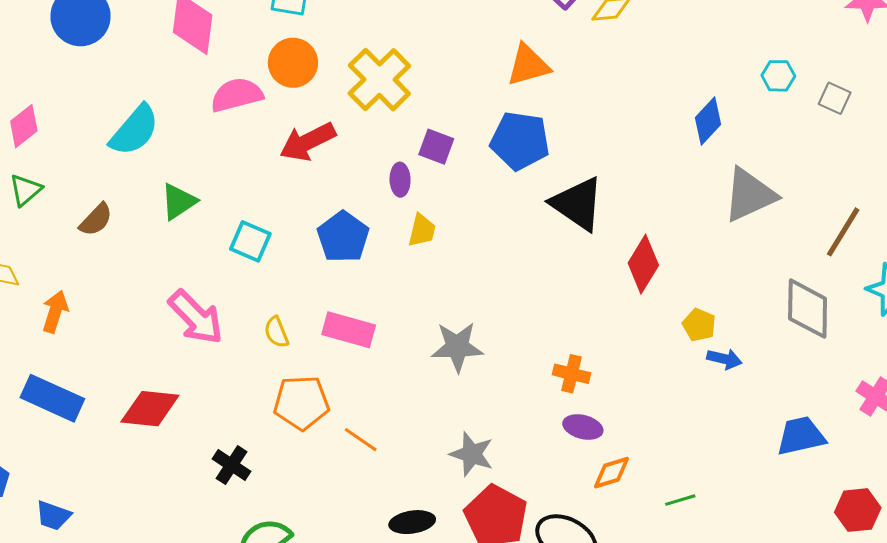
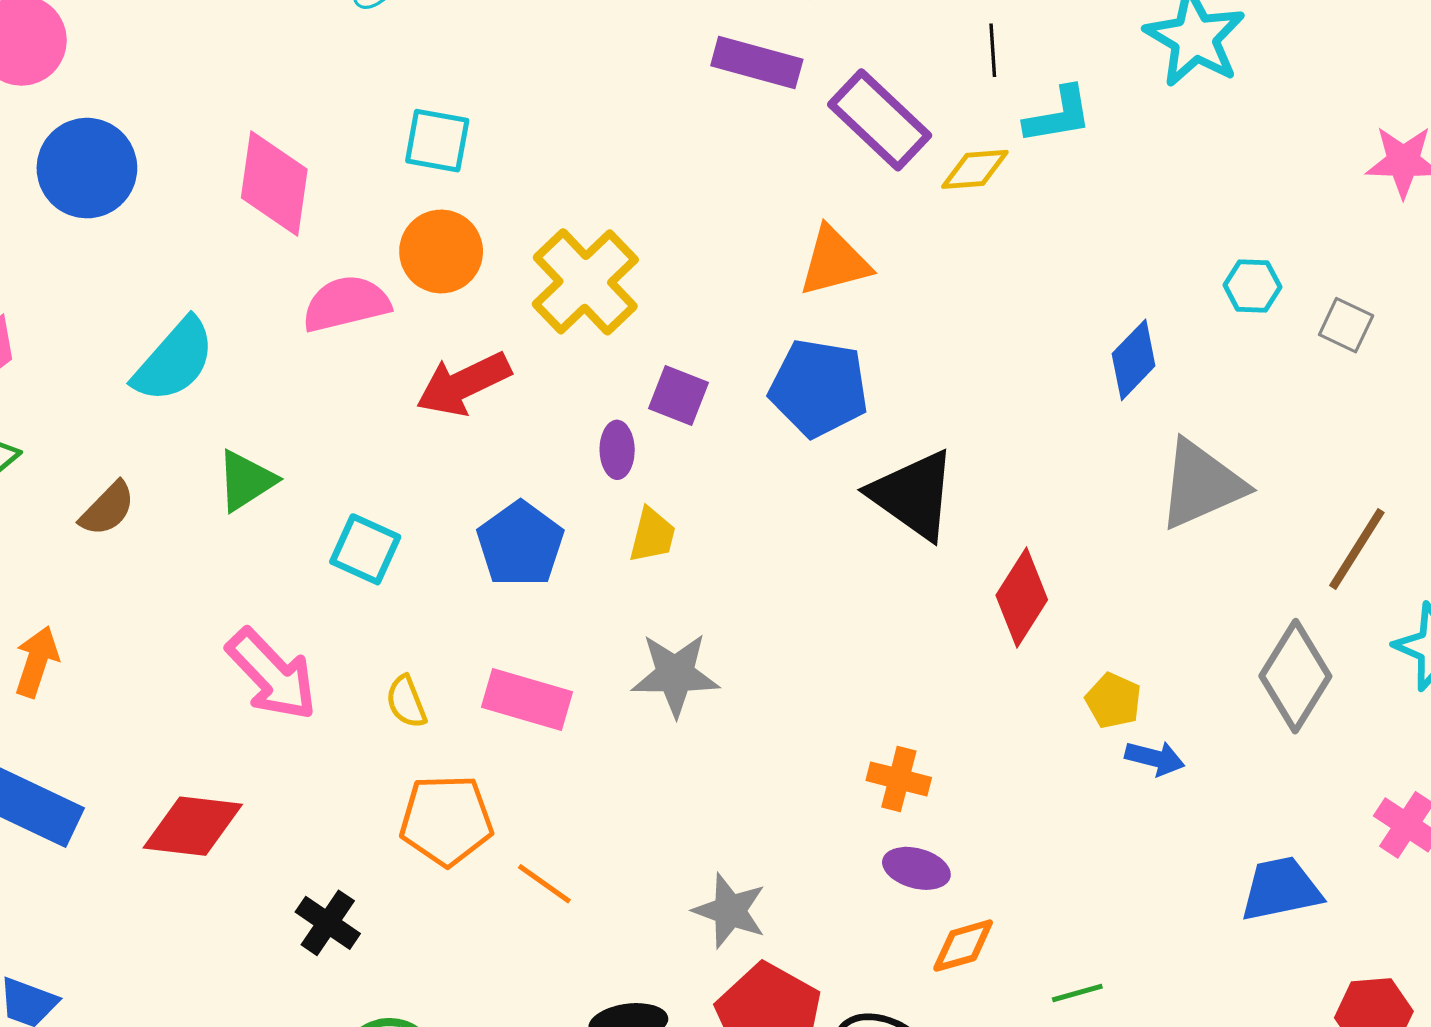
gray diamond: (808, 309) -> (1295, 676), turned 30
gray star: (457, 347) -> (675, 675), moved

